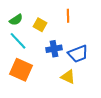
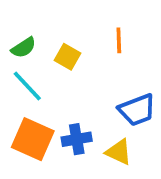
blue cross: (54, 49) -> (77, 139), moved

